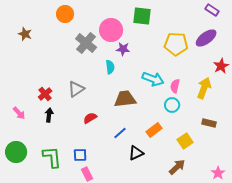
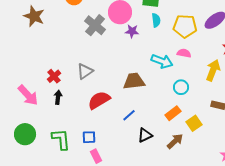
brown star: (25, 34) -> (34, 16), size x1.5
cyan semicircle: (110, 67) -> (156, 20), moved
pink semicircle: (175, 86) -> (184, 53), moved, turned 88
pink arrow: (19, 113) -> (28, 95), size x1.6
red semicircle: (90, 118) -> (99, 100), size x1.6
orange rectangle: (154, 130) -> (173, 113), moved
brown arrow: (177, 167) -> (175, 141), moved

